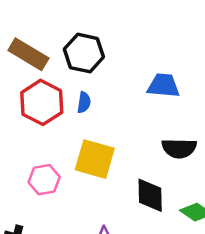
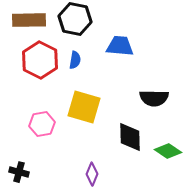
brown rectangle: (28, 54) -> (29, 20), turned -32
blue trapezoid: (163, 86) -> (120, 46), moved

